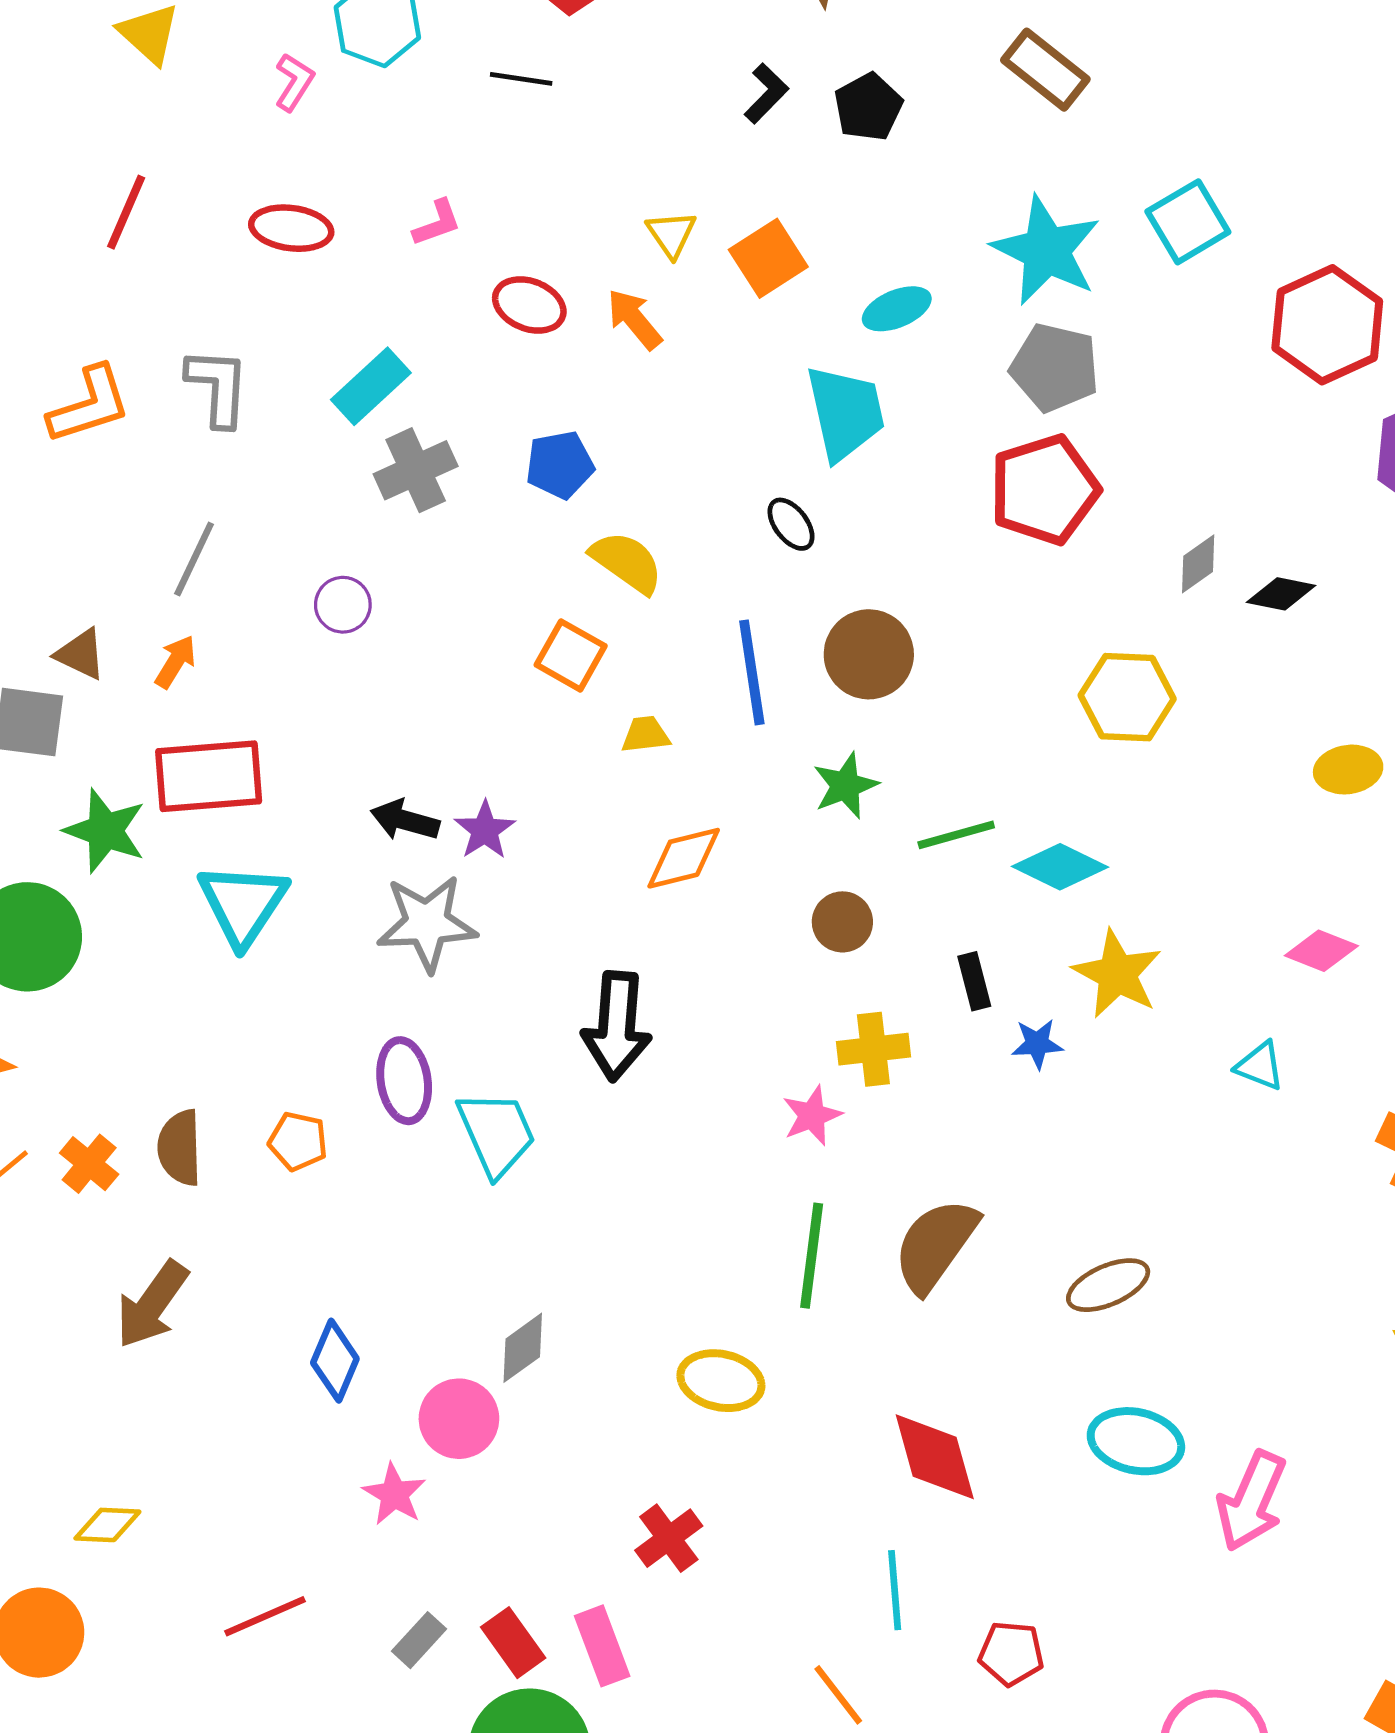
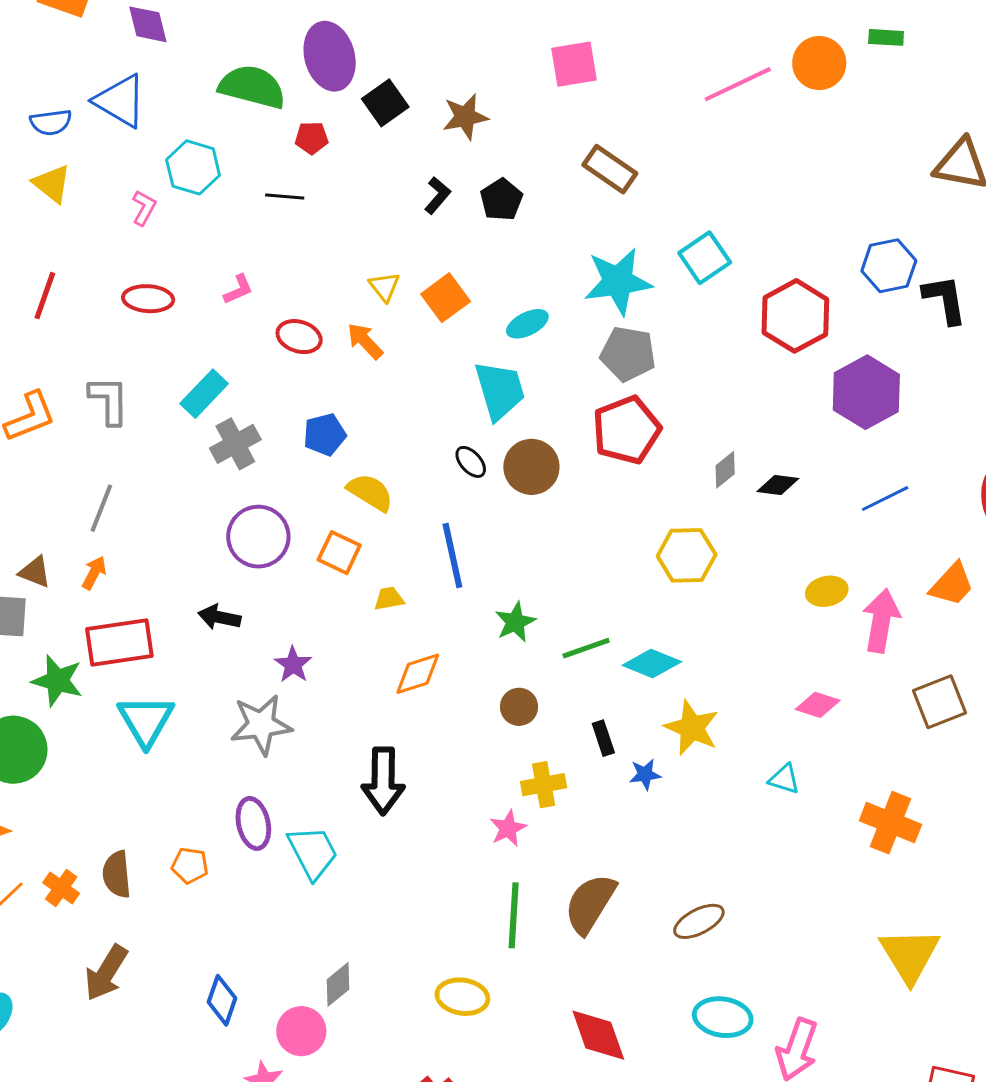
cyan star: (1046, 251) -> (618, 281), turned -30
purple circle: (343, 605) -> (258, 537), moved, size x1.8
brown circle: (869, 654) -> (531, 467), moved
black arrow: (405, 820) -> (219, 617), moved

